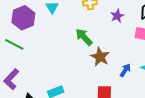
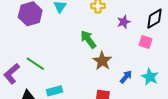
green line: (14, 44) -> (35, 64), moved

